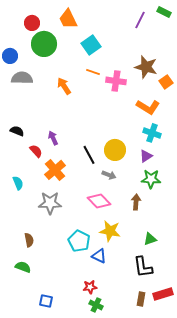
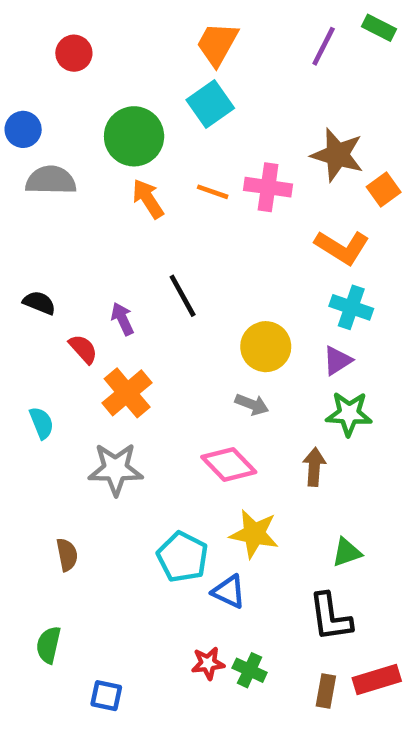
orange trapezoid: (68, 19) -> (217, 44), moved, turned 55
green circle: (44, 44) -> (134, 136), moved
orange line: (93, 72) -> (213, 192), moved
black line: (89, 155) -> (183, 296), moved
green semicircle: (23, 267) -> (49, 645), moved, turned -98
green cross: (96, 305) -> (250, 670), moved

